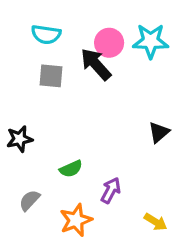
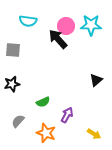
gray square: (51, 76) -> (13, 50), moved
orange star: (76, 220) -> (46, 133), turned -30

